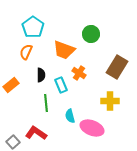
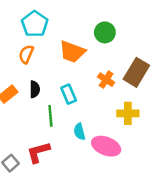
orange cross: (79, 73) -> (106, 80), moved
black semicircle: (41, 75) -> (35, 89), moved
red L-shape: (36, 133) -> (38, 152), turned -50

